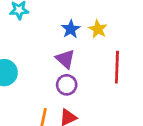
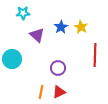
purple triangle: (65, 59) -> (37, 35), moved

